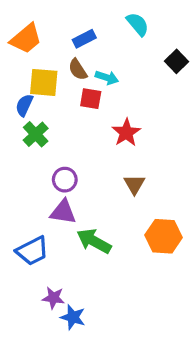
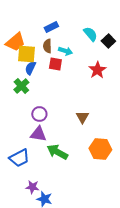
cyan semicircle: (138, 24) -> (90, 34), moved
orange trapezoid: (26, 39) -> (15, 42), moved
brown semicircle: (78, 69) -> (47, 46), turned 32
blue semicircle: (24, 105) -> (30, 68), moved
red star: (126, 133) -> (97, 70), moved

